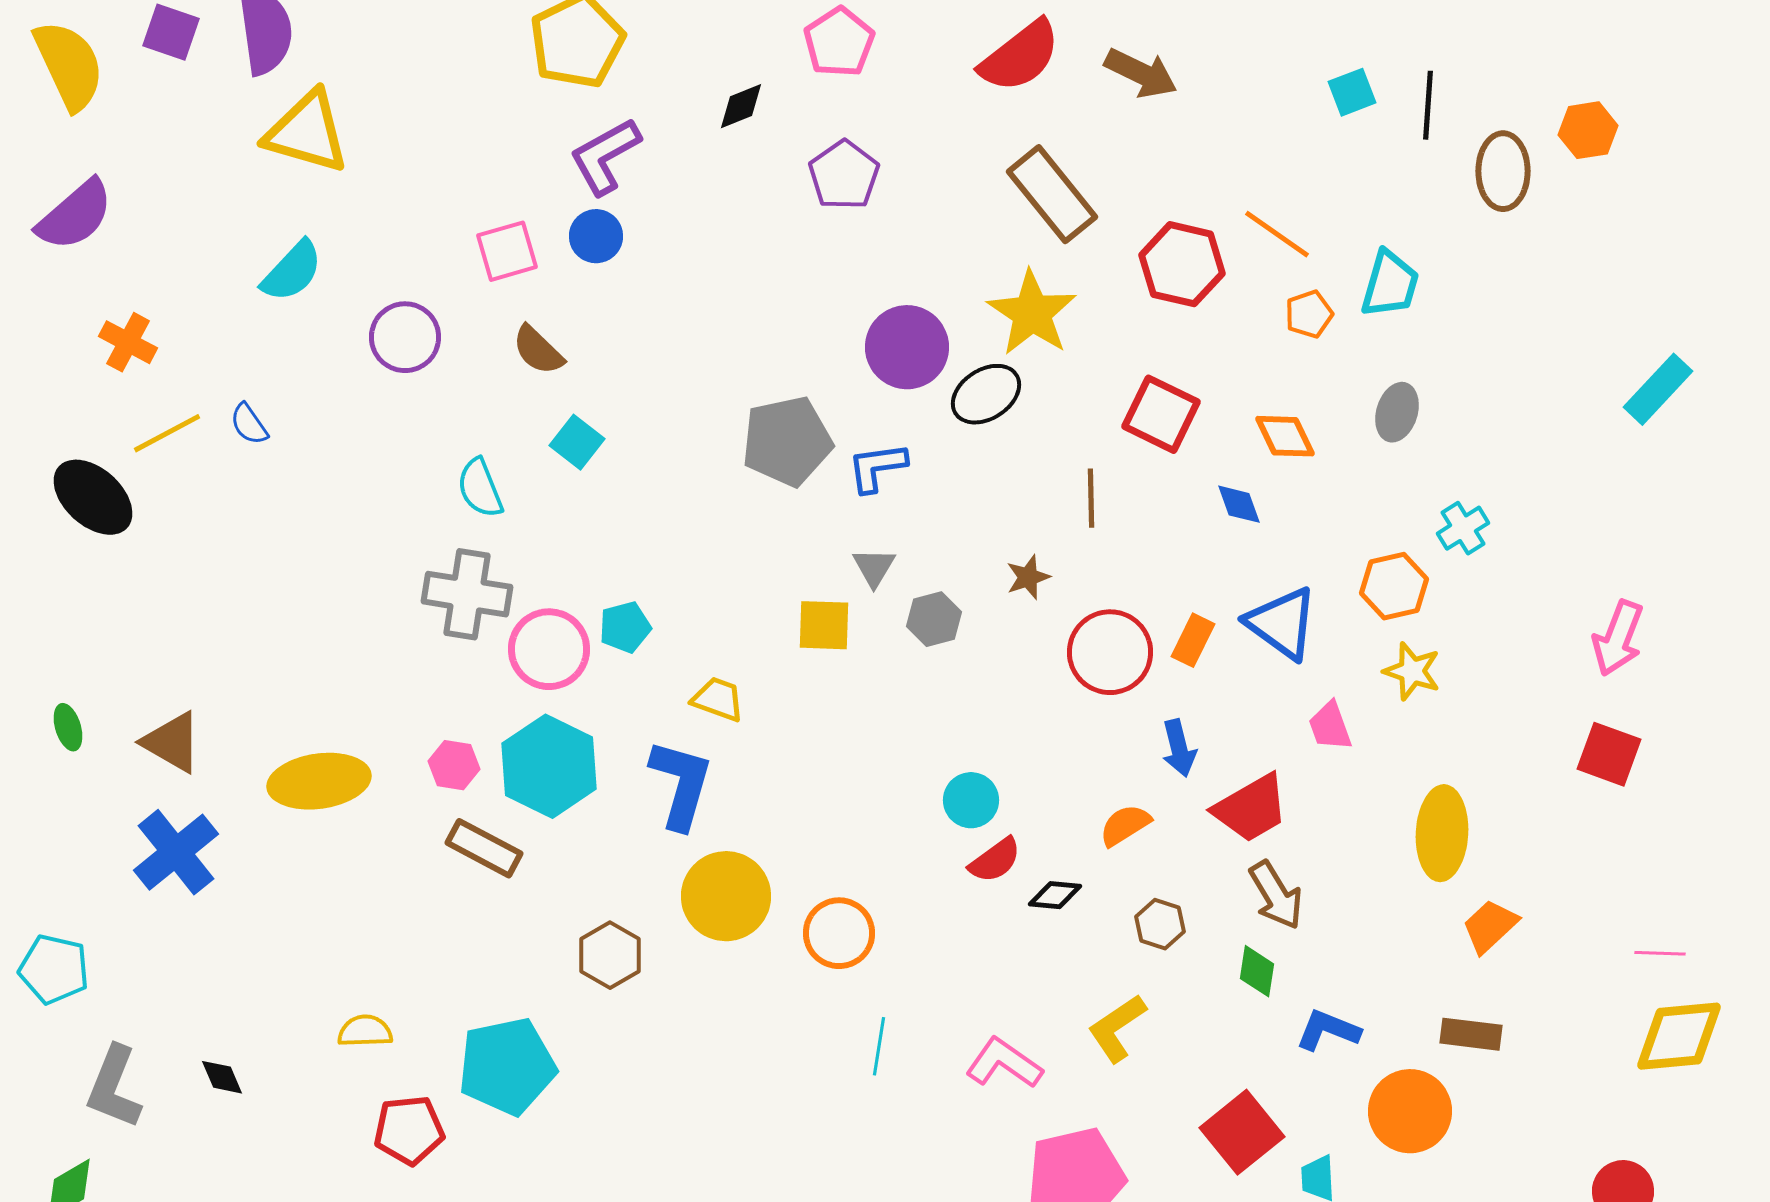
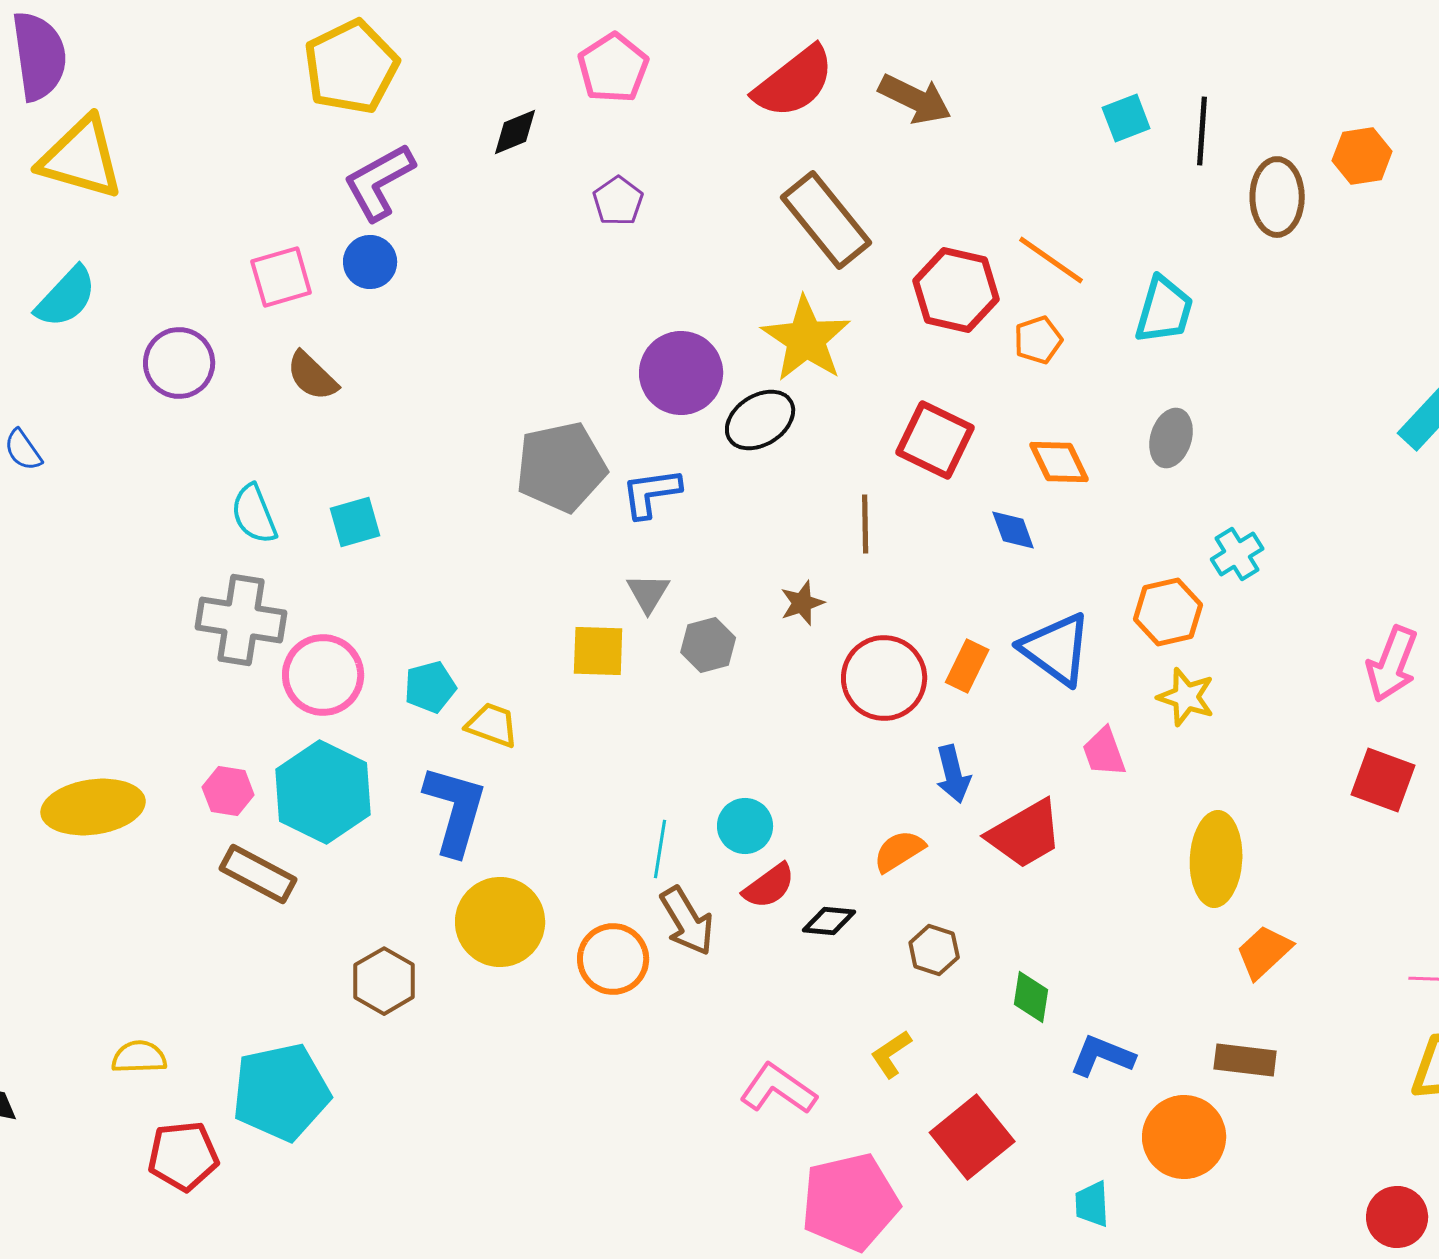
purple pentagon: (844, 175) -> (618, 201), size x0.7
orange pentagon: (1309, 314) -> (1038, 340), moved
cyan square: (577, 442) -> (355, 522), moved, turned 36
cyan pentagon: (625, 627) -> (430, 687), moved
brown arrow: (1276, 895) -> (687, 921), moved
yellow L-shape: (1117, 1028) -> (891, 1054), size x0.7
cyan line: (879, 1046) -> (660, 849), moved
red square: (1242, 1132) -> (972, 1137), moved

